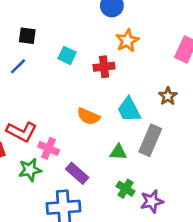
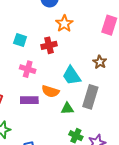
orange semicircle: (88, 116) -> (50, 91), moved
pink cross: (49, 148) -> (28, 69), moved
purple rectangle: (77, 173) -> (29, 100), moved, turned -36

